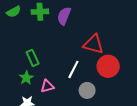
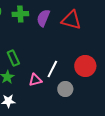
red triangle: (93, 44) -> (71, 20), moved
pink triangle: (47, 86) -> (35, 80), moved

